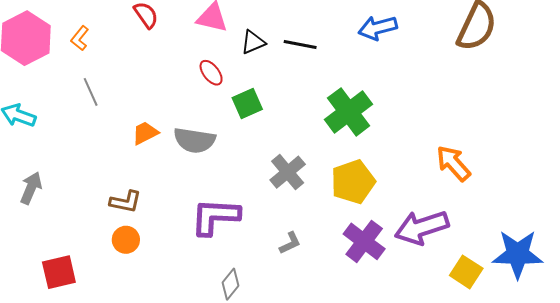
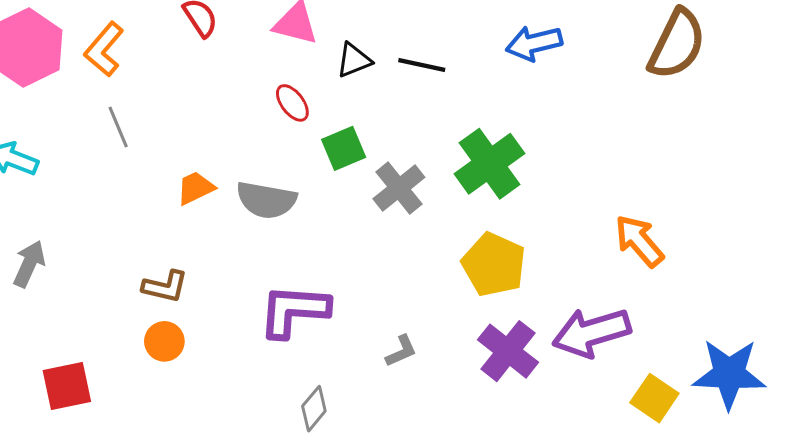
orange L-shape: (80, 38) -> (104, 49), size x1.5
gray cross: (288, 172) -> (399, 188), moved
yellow pentagon: (353, 182) -> (494, 265), turned -30

